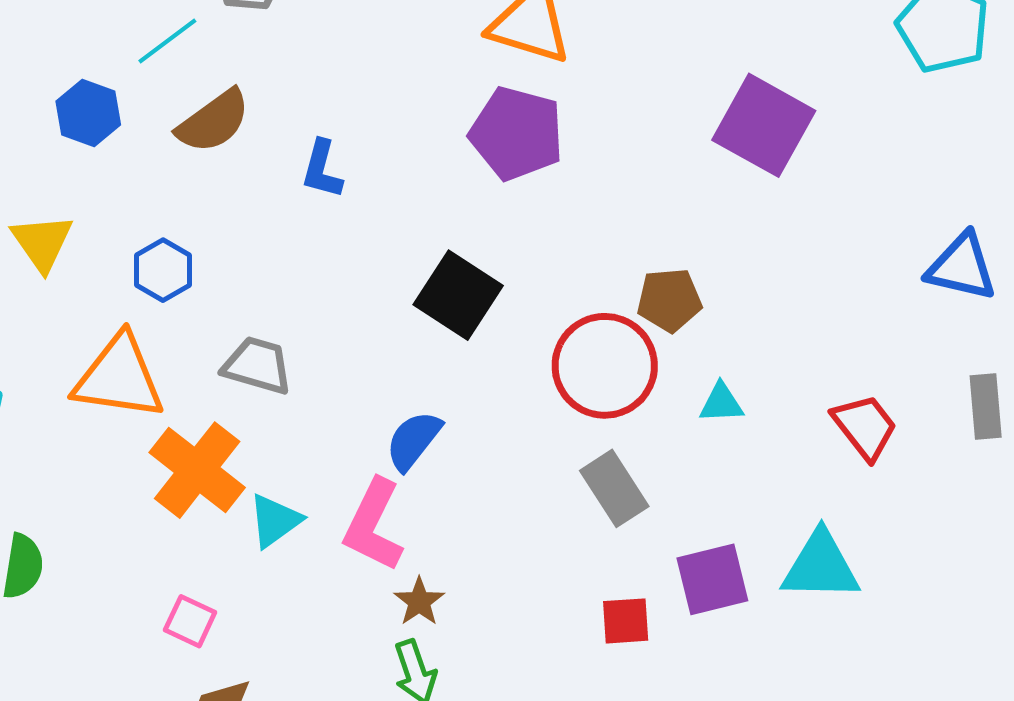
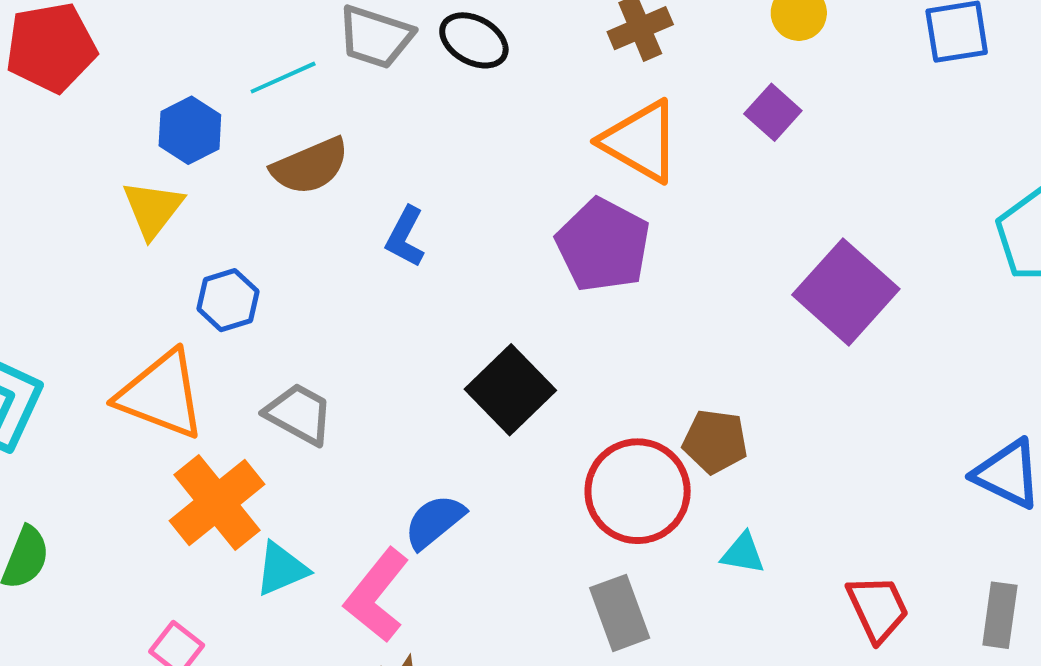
yellow triangle: (42, 242) -> (153, 209), moved

